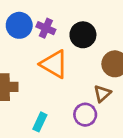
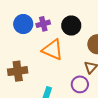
purple cross: (46, 28) -> (43, 24), turned -32

